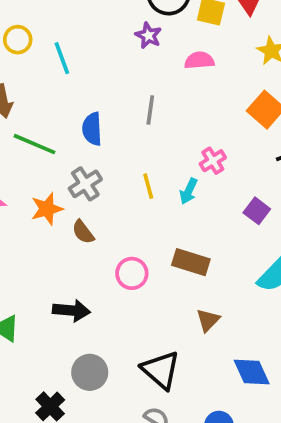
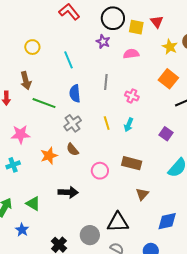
cyan line: (62, 58) -> (69, 60), moved
pink cross: (213, 161) -> (132, 96), moved, turned -32
orange star: (47, 209) -> (49, 156), moved
black triangle: (161, 370) -> (118, 222), turned -40
gray circle: (90, 372) -> (90, 235), moved
blue diamond: (252, 372) -> (167, 221), turned -75

